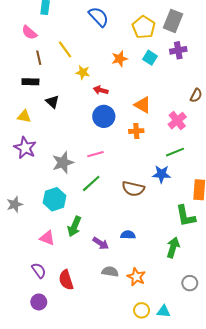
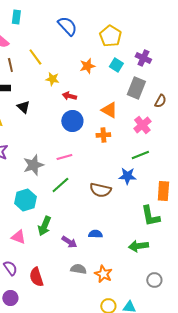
gray rectangle: (173, 21) -> (136, 88), moved
purple cross: (178, 50) -> (143, 58), turned 35
green arrow: (173, 247) -> (138, 246), turned -114

